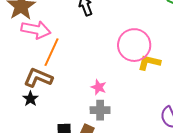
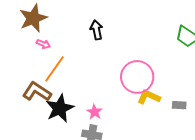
pink arrow: (36, 30) -> (43, 44), size x0.5
black star: (30, 99) -> (60, 108), moved, size x1.8

